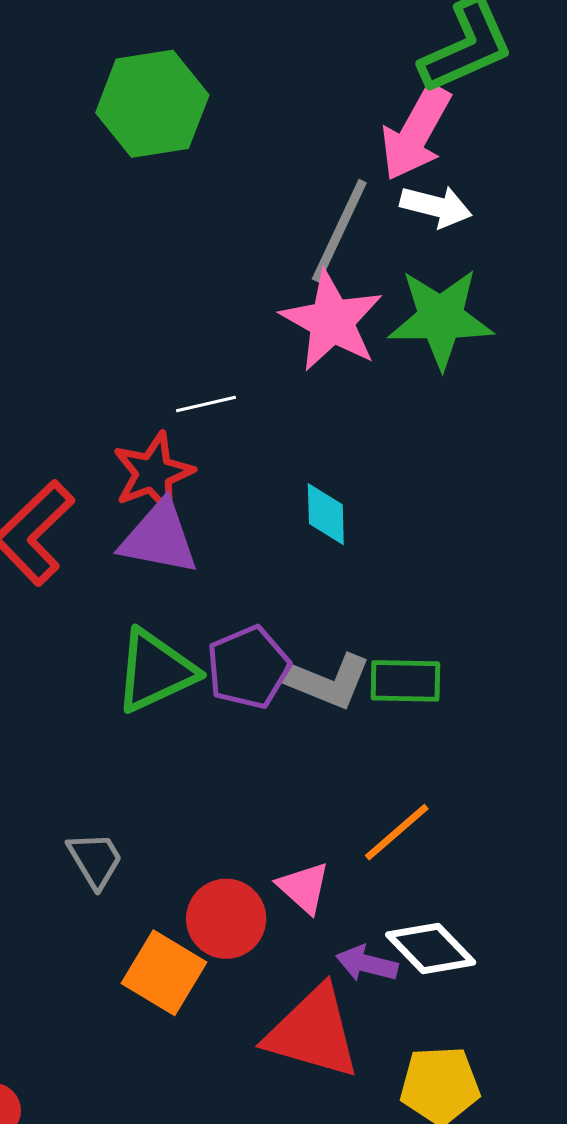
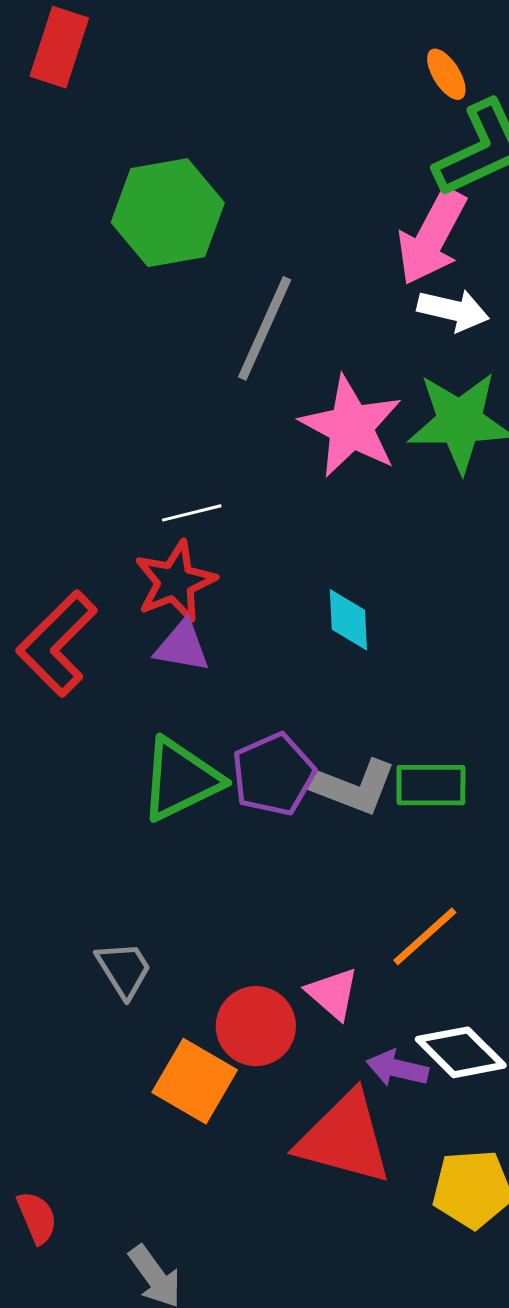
gray line: (339, 231) -> (265, 328), moved
white line: (206, 404) -> (192, 513), moved
purple triangle: (159, 538) -> (182, 646), size x0.7

